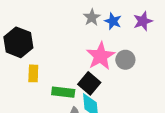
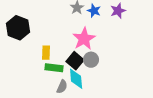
gray circle: (125, 60) -> (91, 60), moved
yellow rectangle: (33, 73) -> (46, 53), moved

